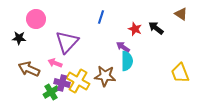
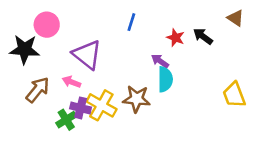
black star: (19, 38) -> (25, 49), size x1.6
purple triangle: (67, 42) -> (87, 55), turned -35
brown arrow: (29, 69) -> (38, 90), turned 105

